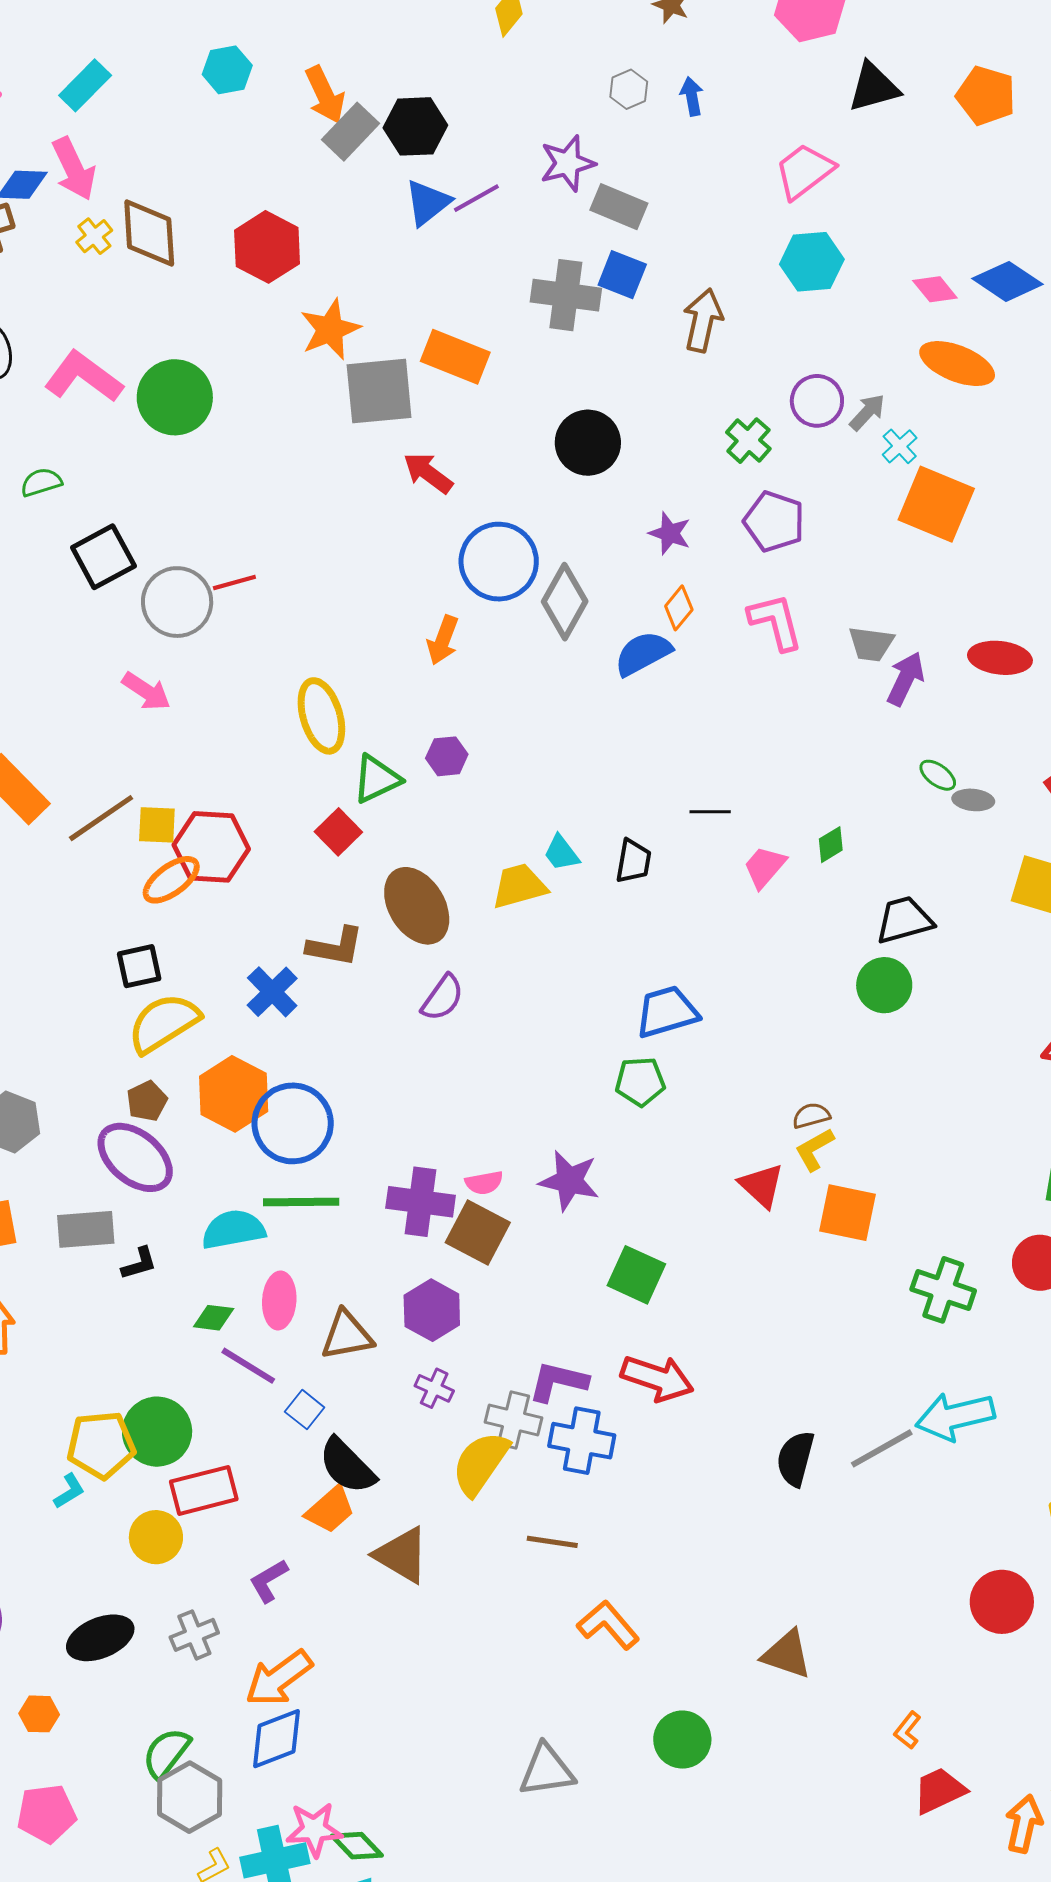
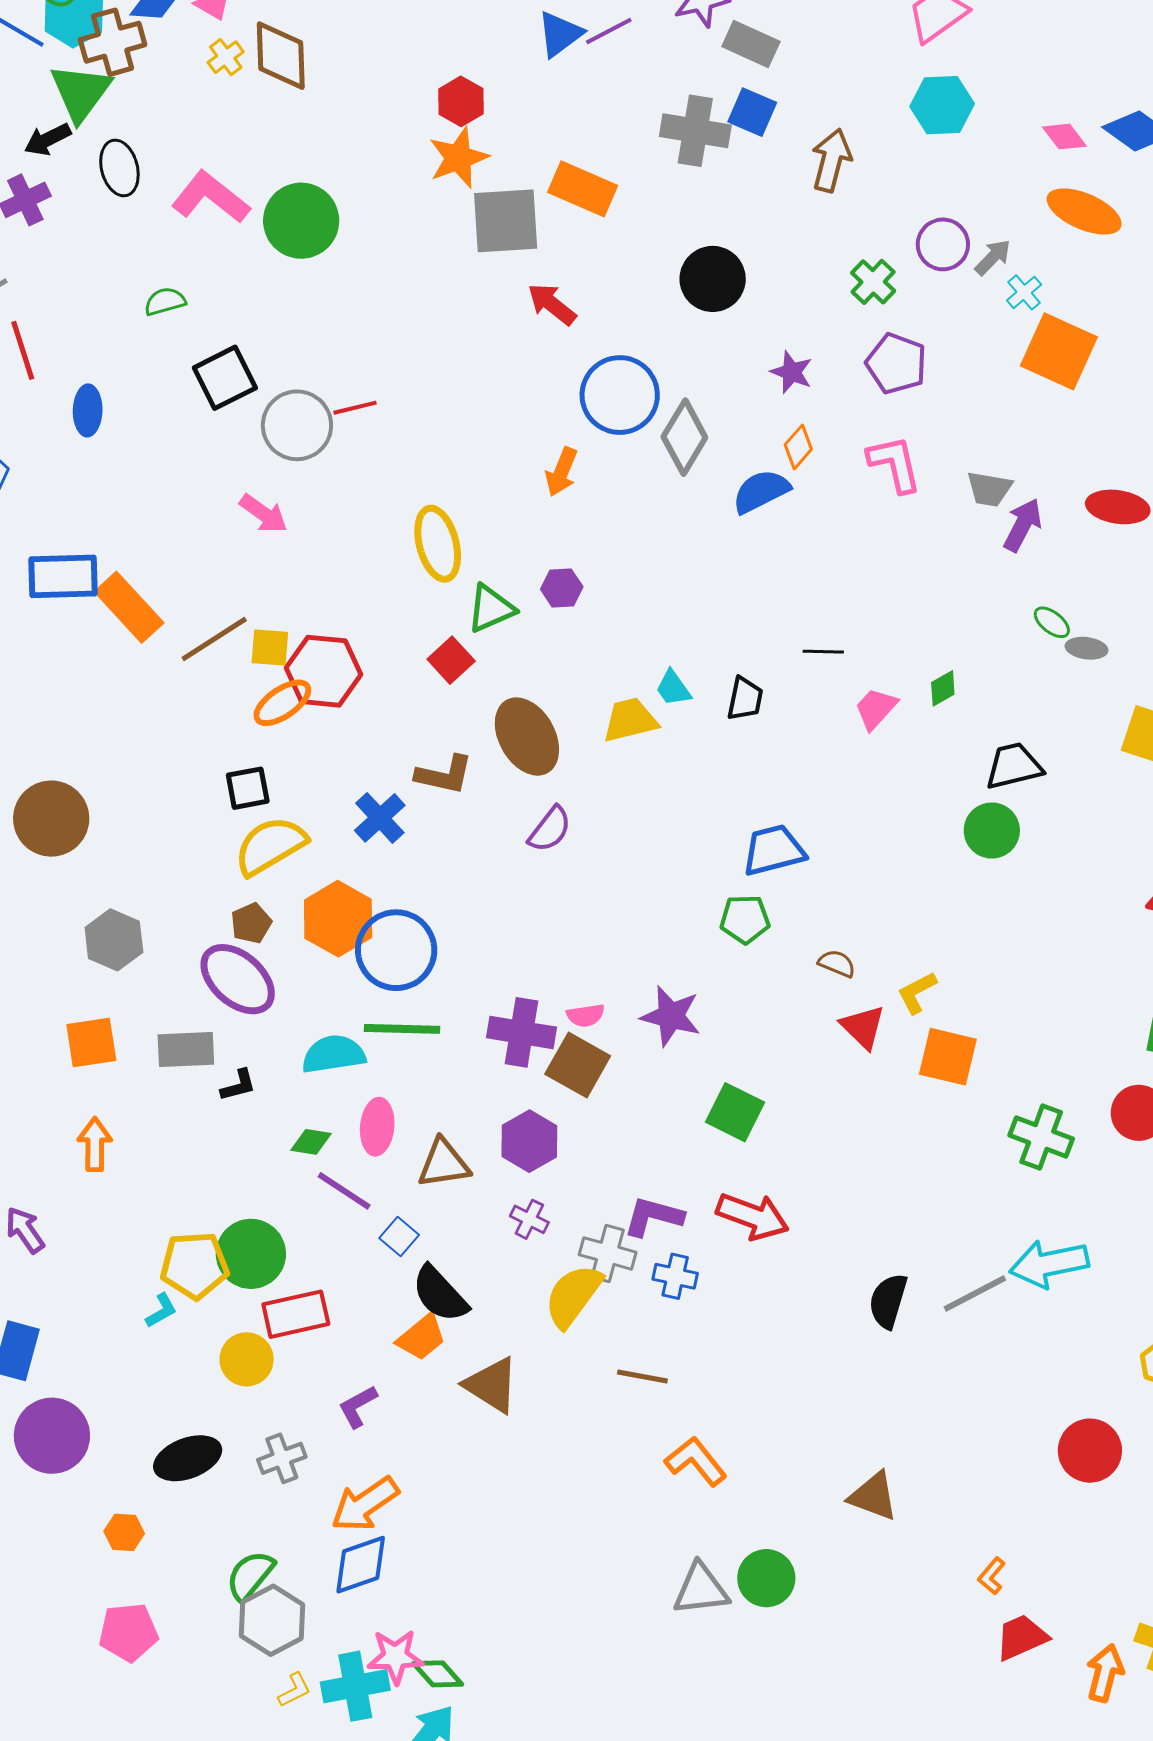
red hexagon: (267, 247) -> (461, 101), moved, size x0.7
brown semicircle: (811, 1116) -> (837, 963), moved, turned 36
blue cross: (582, 1441) -> (675, 1276), size x0.7
gray triangle: (547, 1770) -> (701, 1589), moved

